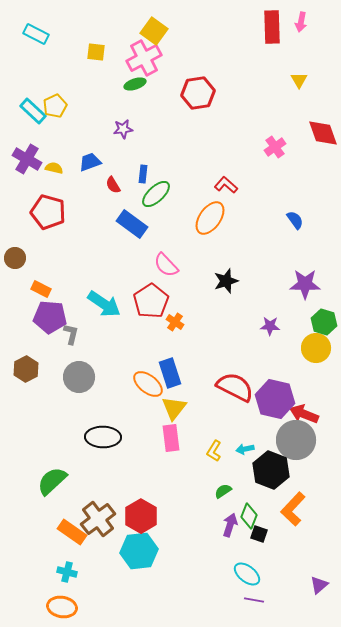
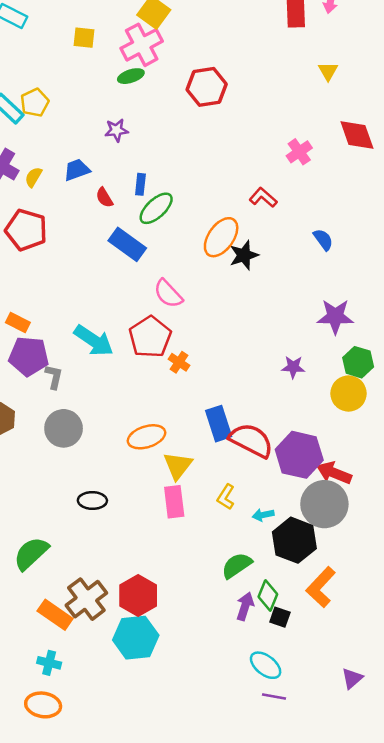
yellow semicircle: (54, 168) -> (33, 177), turned -72
red L-shape: (226, 185) -> (263, 198), moved
black star: (226, 281) -> (244, 255), moved
blue rectangle: (170, 373) -> (219, 424), moved
orange ellipse: (148, 384) -> (147, 437), turned -56
black ellipse: (103, 437) -> (92, 501), size x0.7
yellow L-shape: (214, 451) -> (226, 497), moved
green semicircle: (223, 491) -> (237, 565), size x1.5

